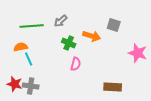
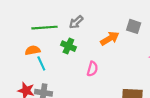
orange arrow: (92, 36) -> (110, 38), turned -48
green cross: (69, 43) -> (68, 46), moved

